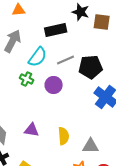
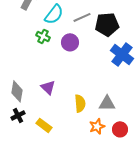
purple triangle: (32, 130) -> (48, 87), turned 35
yellow semicircle: (64, 136) -> (80, 103), moved

